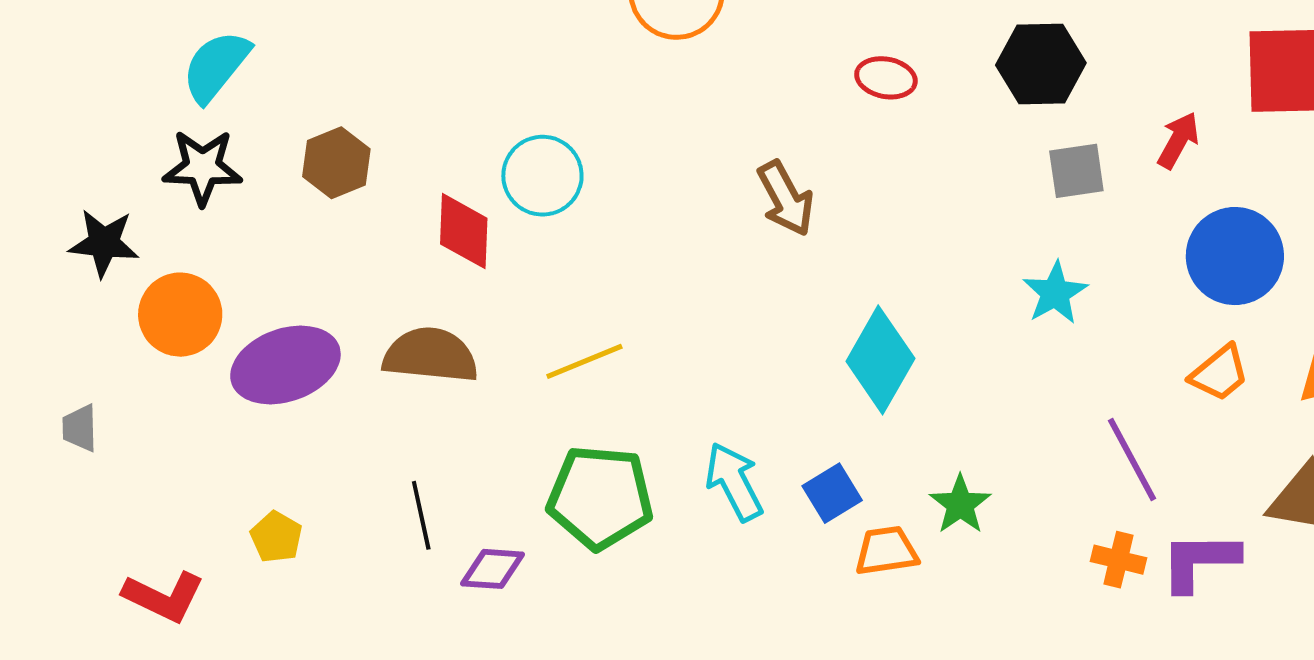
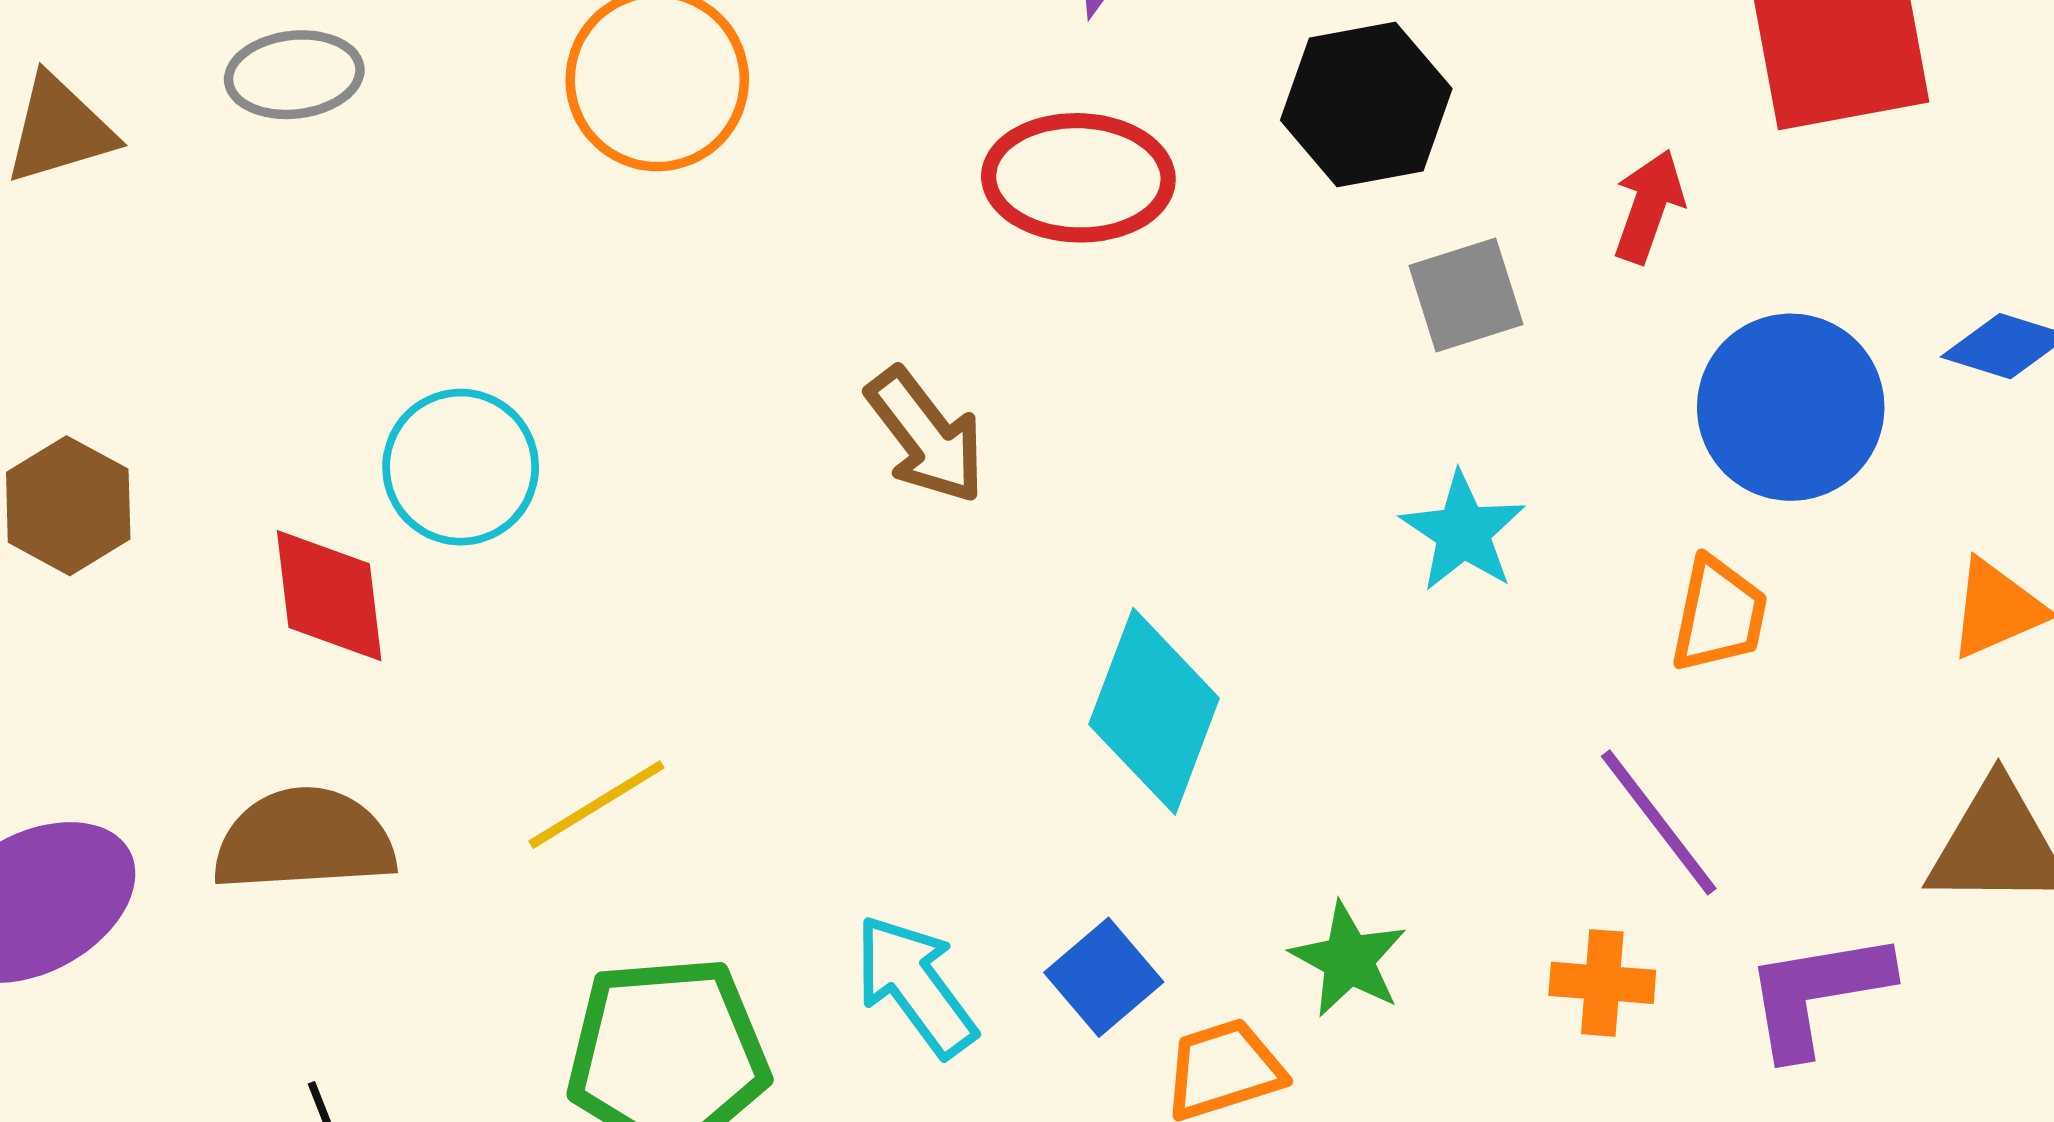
red ellipse: (886, 78) -> (1078, 178), size x1.6
orange trapezoid: (1220, 373) -> (1719, 615), moved, turned -30
orange cross: (1118, 560) -> (1602, 983), moved

